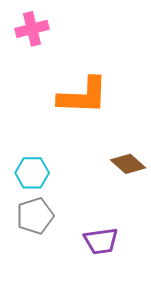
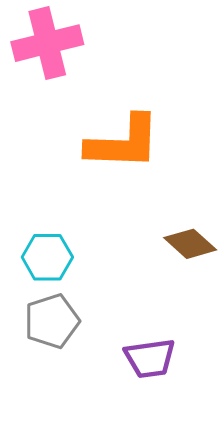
pink cross: (32, 29) -> (47, 43), size x1.4

